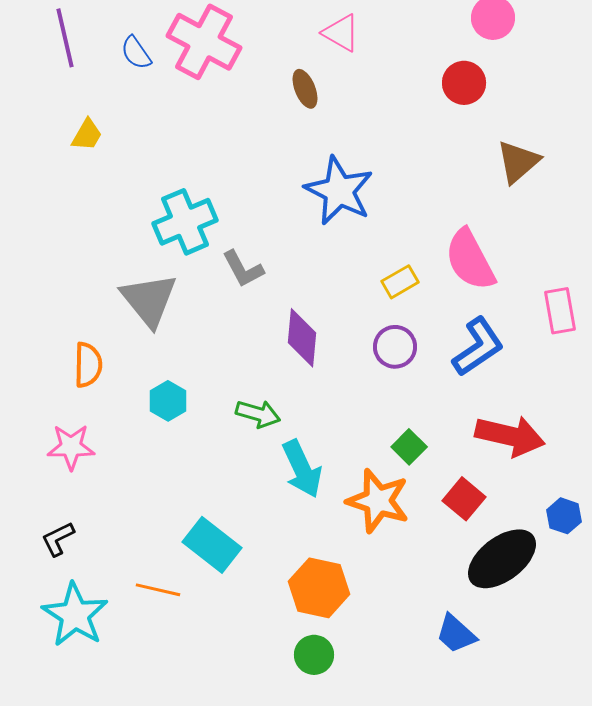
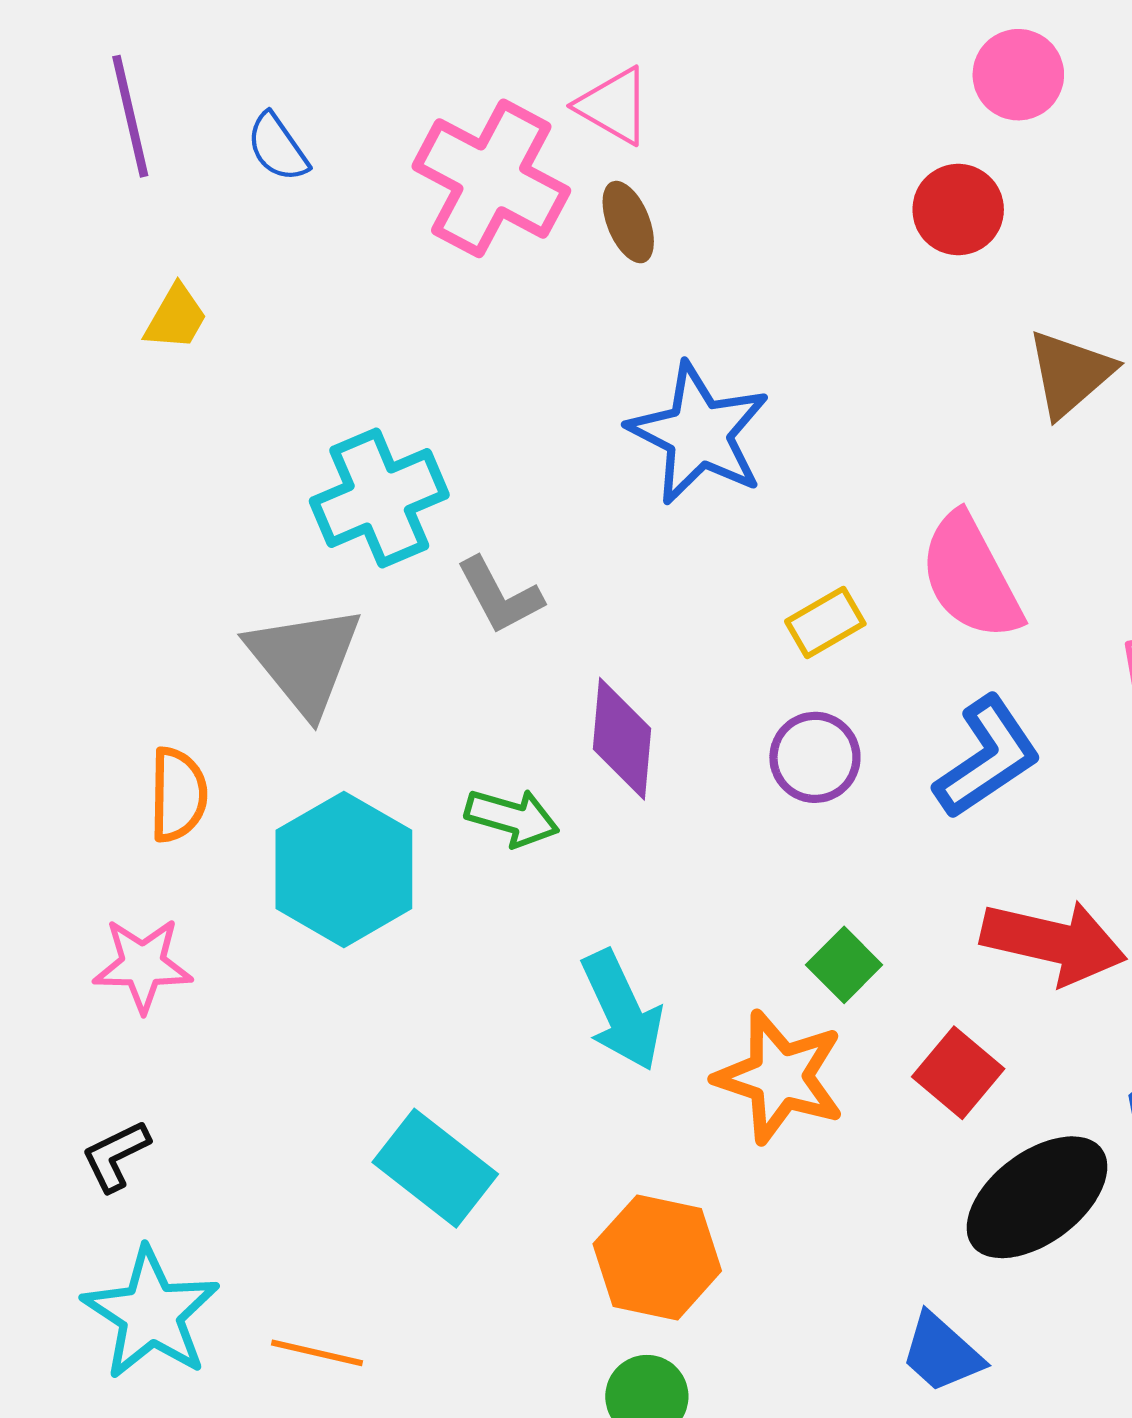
pink triangle: (341, 33) -> (614, 106), moved
pink cross: (204, 42) -> (491, 178), moved
cyan hexagon: (168, 401) -> (344, 869), size x1.8
green arrow: (258, 414) -> (512, 818), moved
orange line: (158, 590) -> (317, 1353), moved

